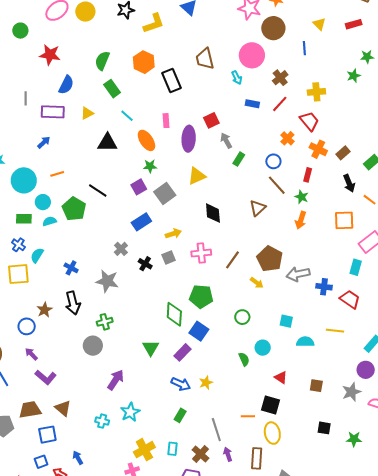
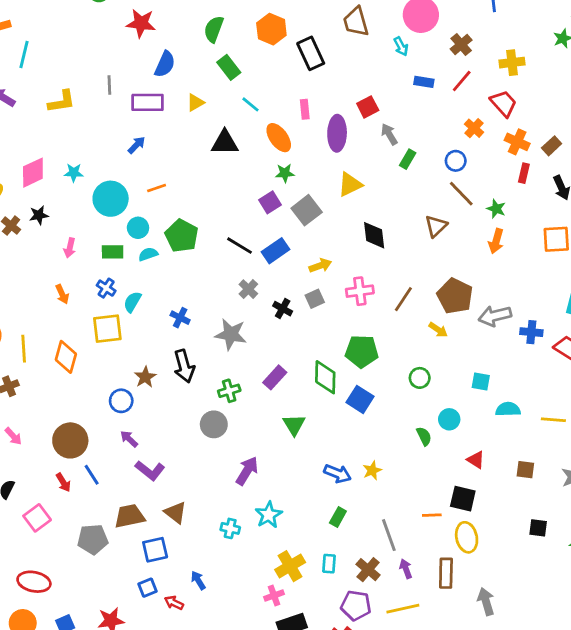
red rectangle: (308, 175) -> (524, 173), moved
black line: (98, 190) -> (239, 246), moved
yellow line: (335, 331) -> (553, 420), moved
purple rectangle: (183, 352) -> (275, 377), moved

